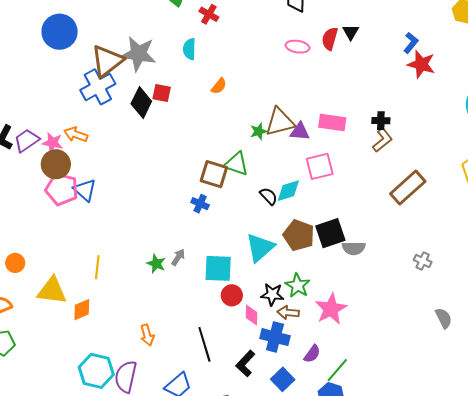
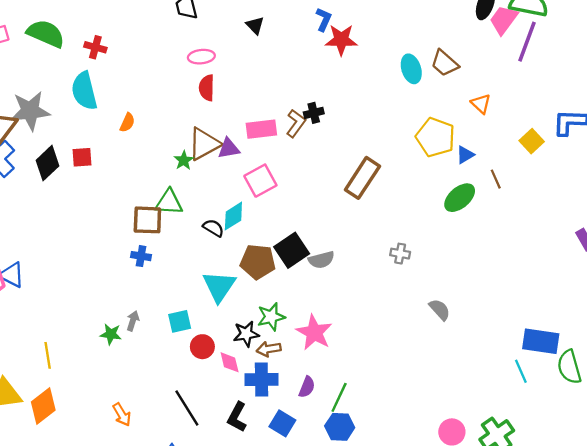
red semicircle: (330, 39) -> (207, 88), moved
cyan semicircle: (189, 49) -> (84, 91), size x1.6
red square: (162, 93) -> (82, 157), moved
black diamond: (141, 102) -> (47, 163), turned 36
brown L-shape: (382, 140) -> (296, 123), moved
cyan square: (218, 268) -> (180, 321), size x0.7
green star: (298, 286) -> (271, 317), turned -30
orange diamond: (82, 310) -> (43, 406), size x1.4

